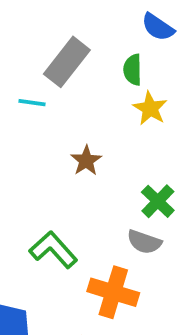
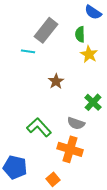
gray semicircle: (144, 242) -> (76, 123), moved

